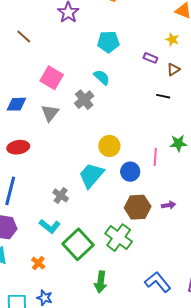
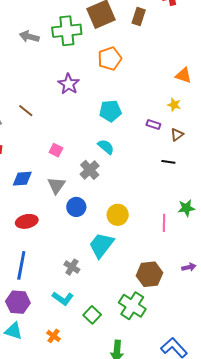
pink square: (52, 78) -> (56, 150), size x0.6
blue circle: (130, 172) -> (76, 207), moved
purple arrow: (169, 205) -> (189, 267), moved
green square: (78, 244) -> (92, 315), size x0.6

